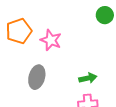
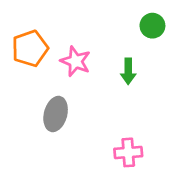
green arrow: (88, 78) -> (128, 71), moved, turned 102

